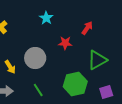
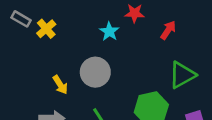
cyan star: (46, 18) -> (109, 32), moved
red star: (65, 43) -> (135, 13), moved

